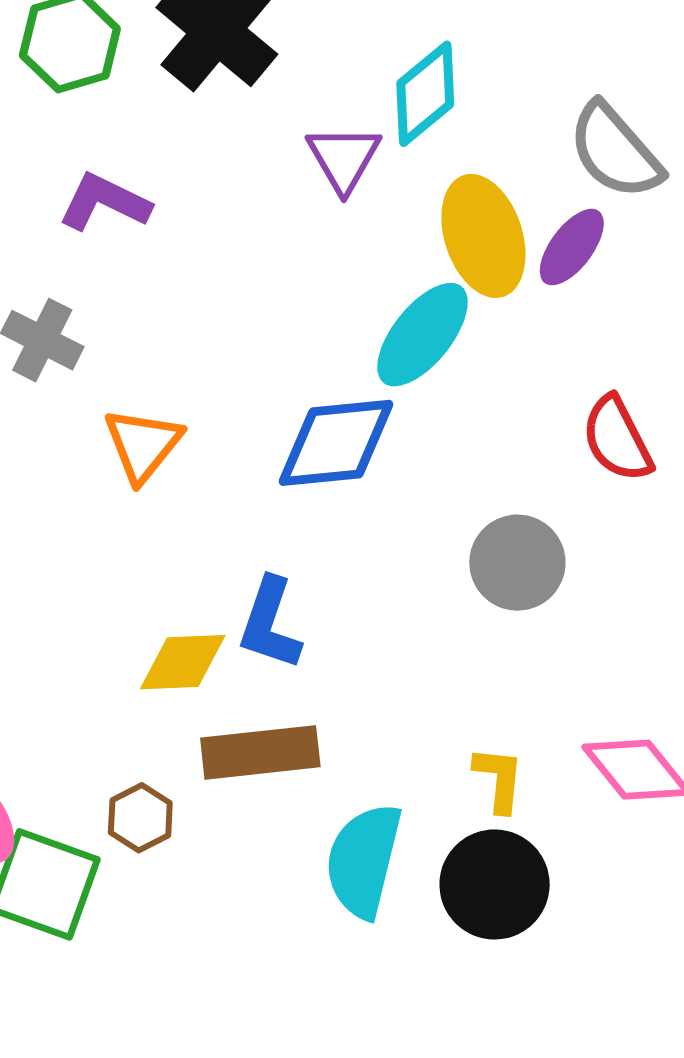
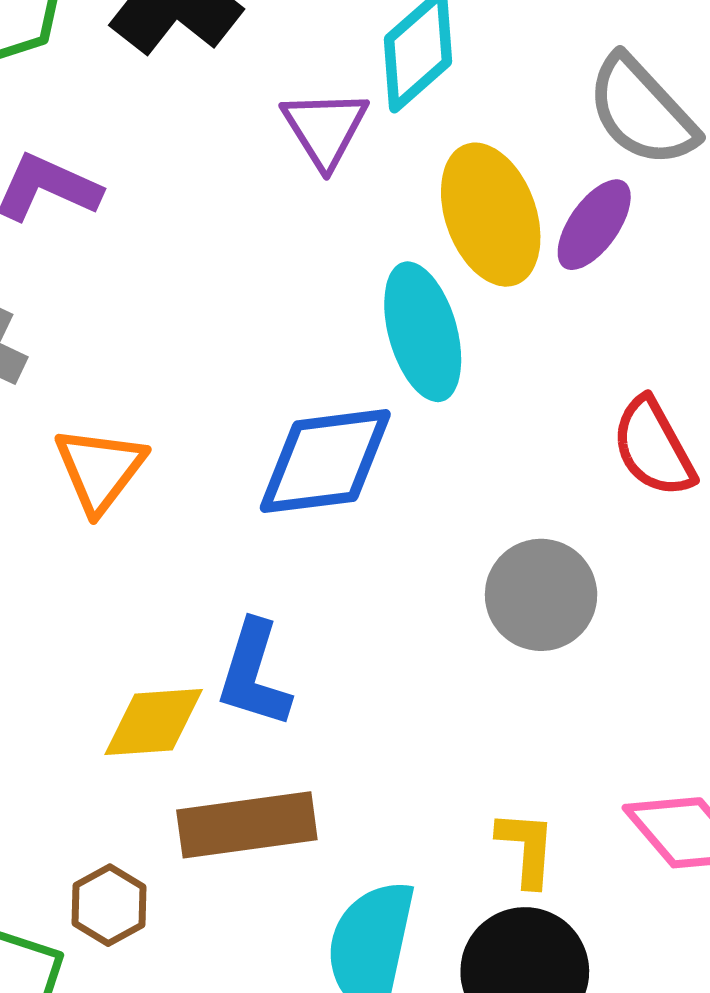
cyan ellipse: (422, 335) -> (423, 332), turned -53

